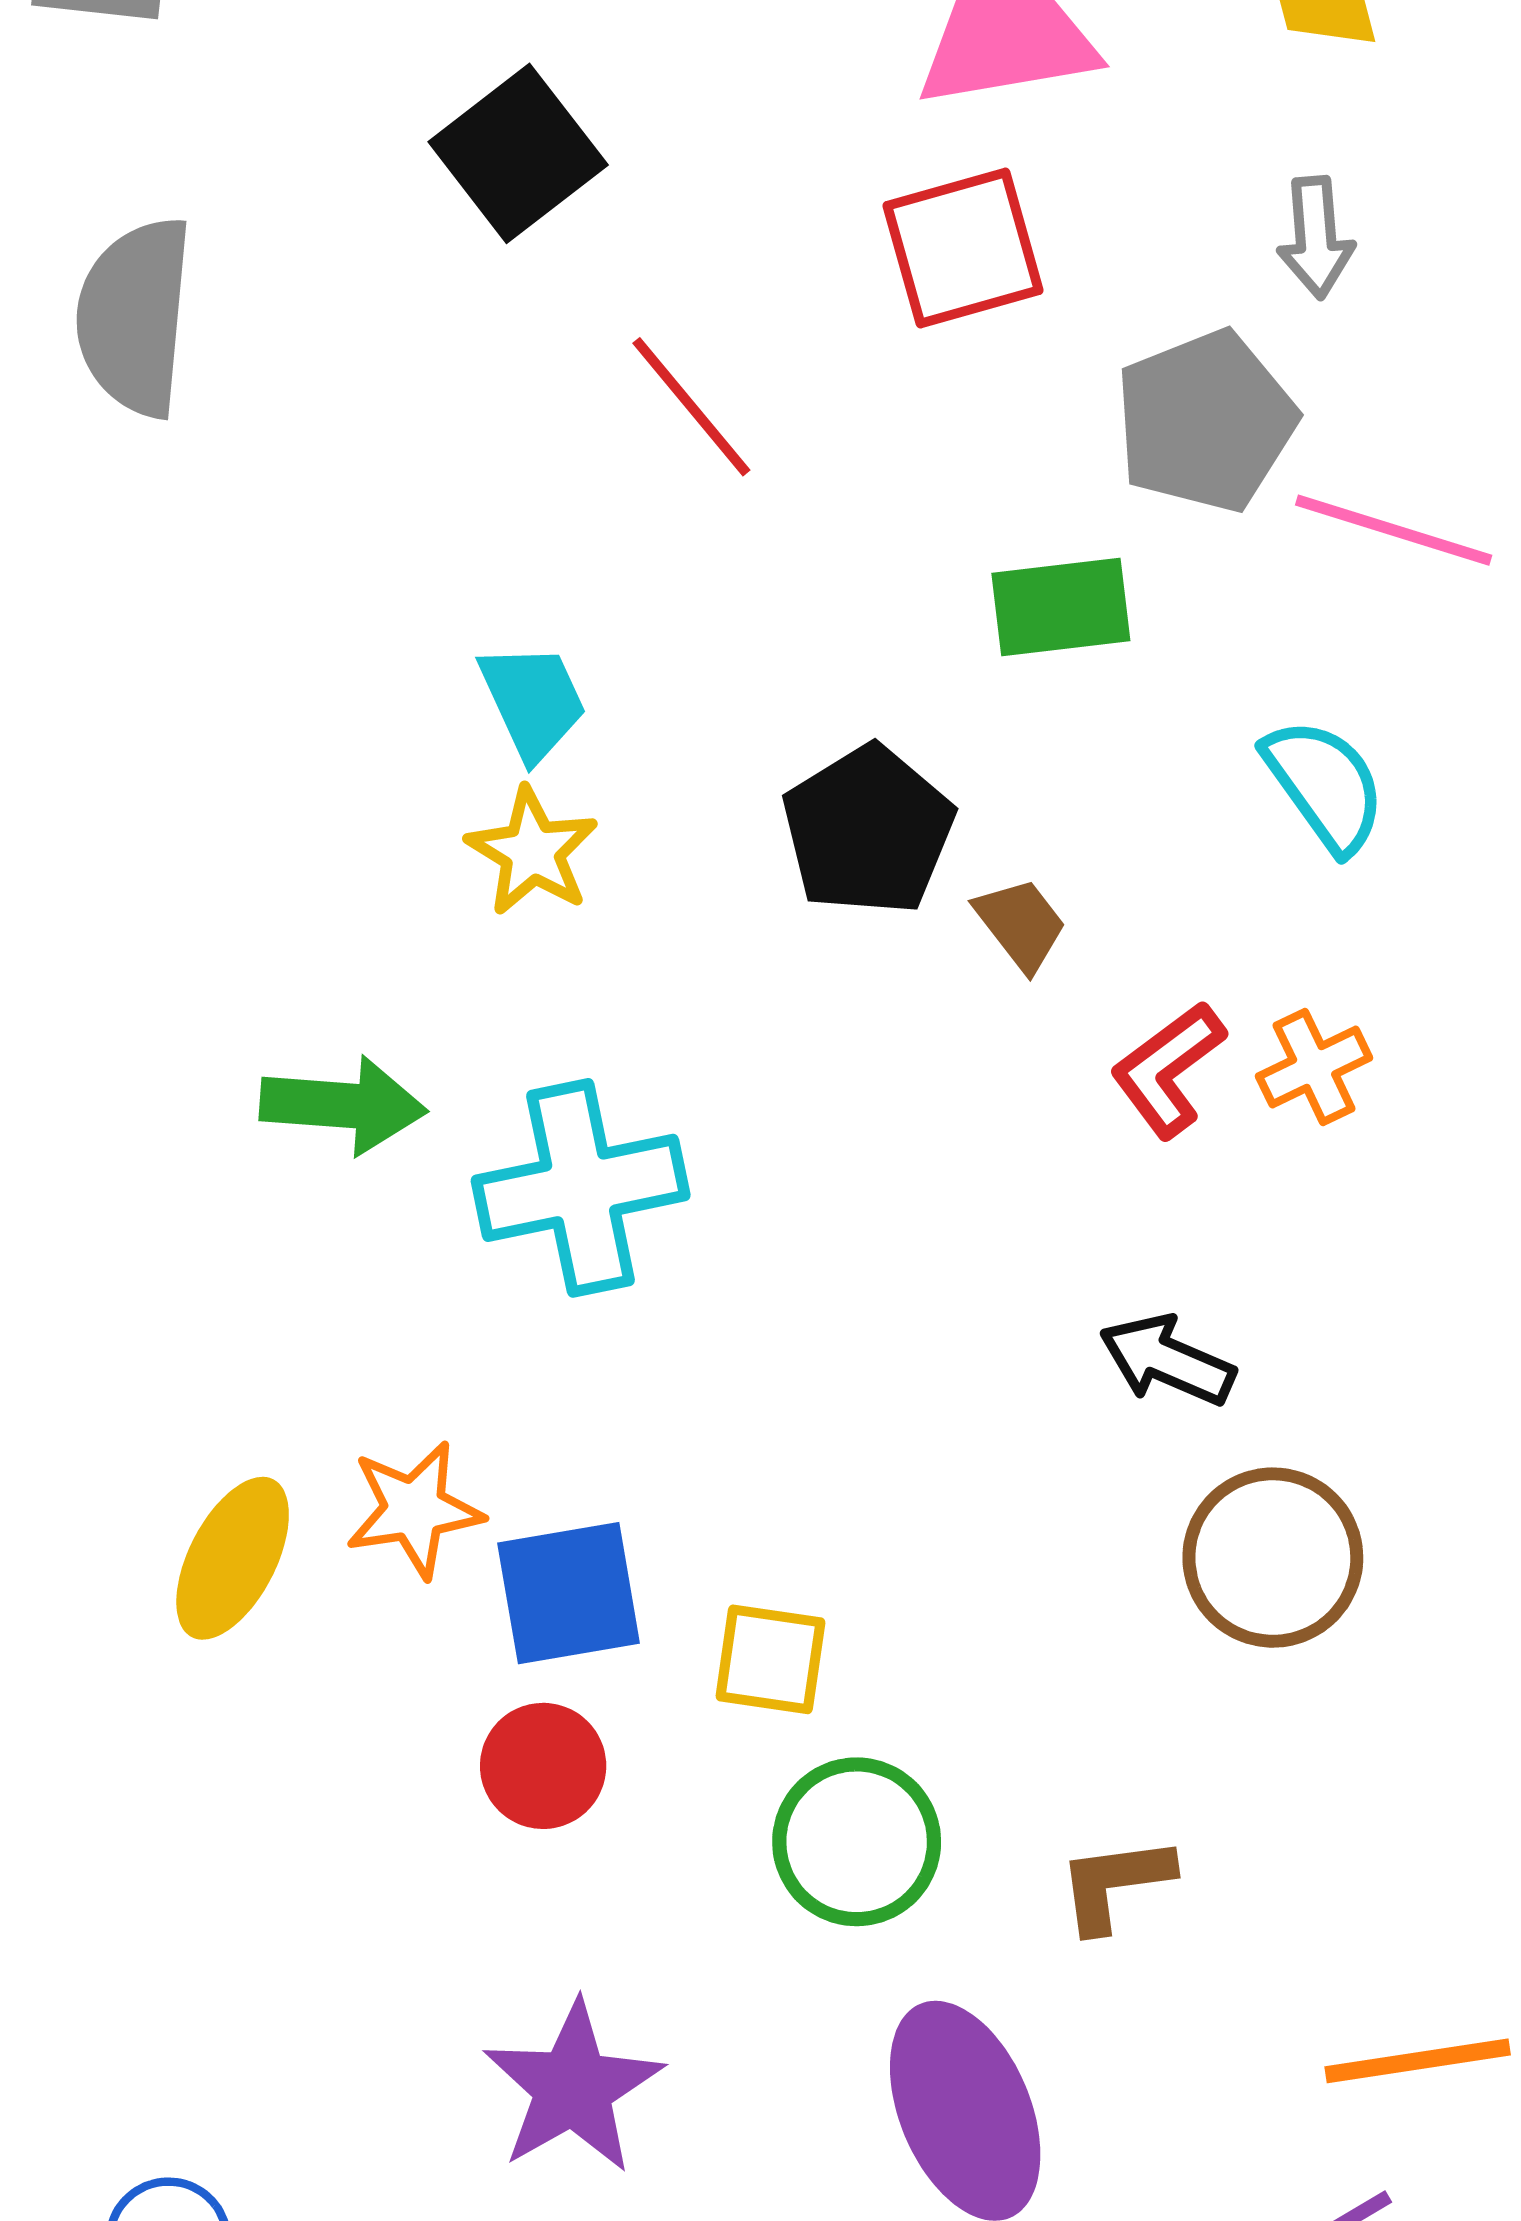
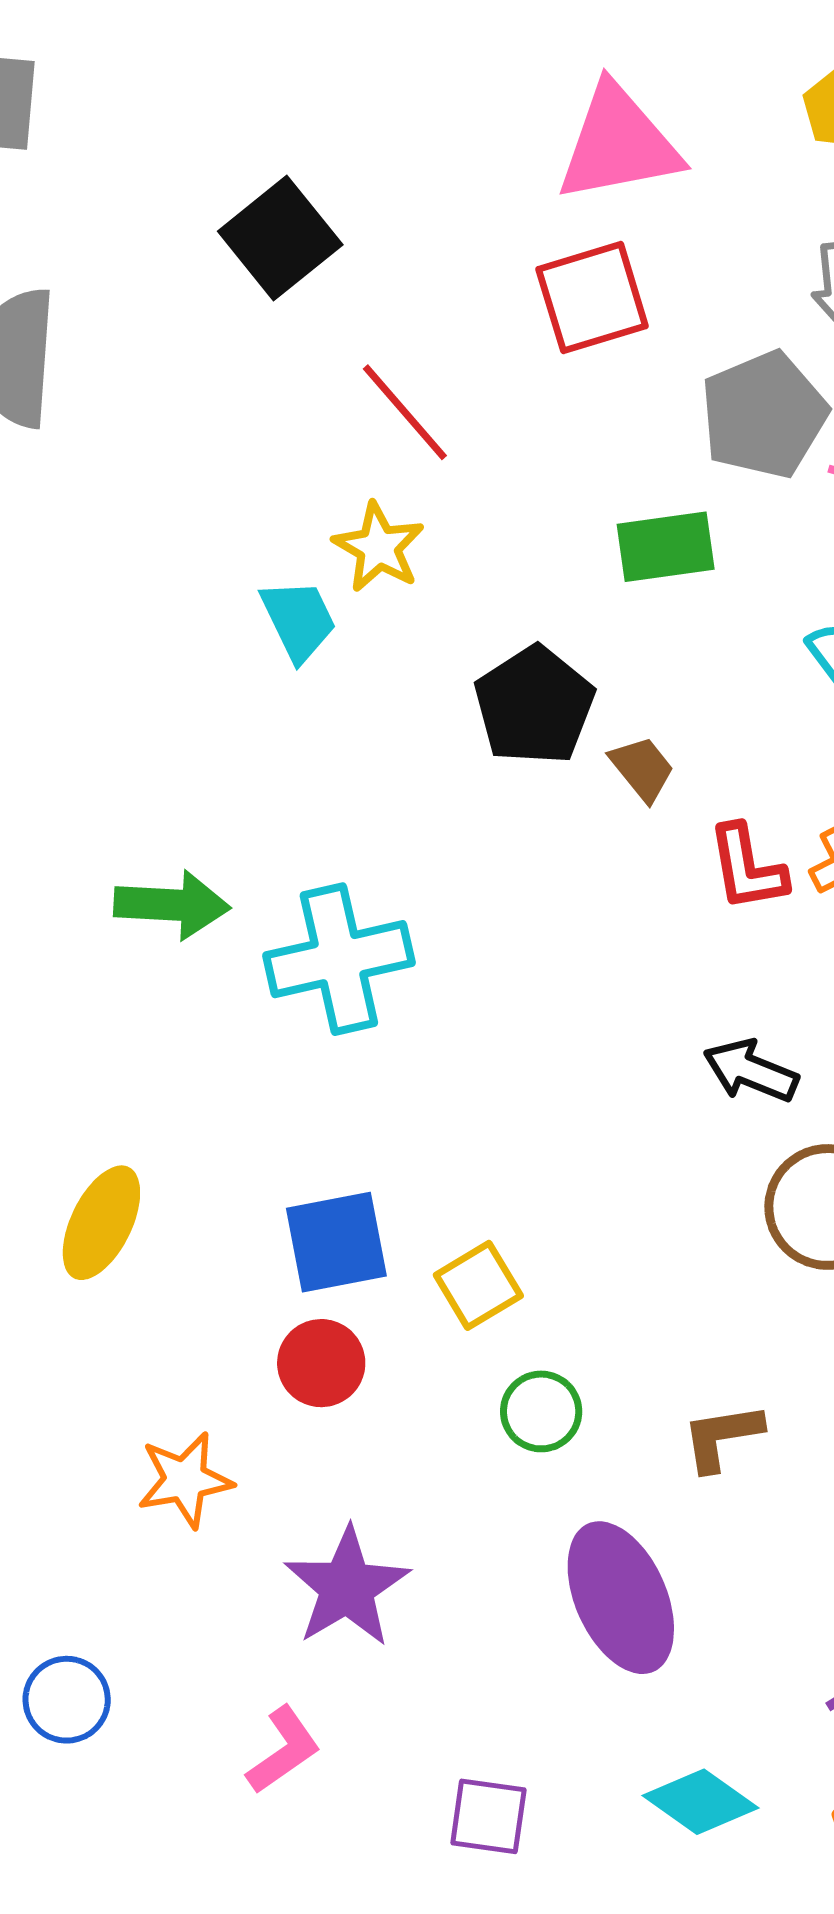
yellow star: (532, 852) -> (379, 547), moved
red L-shape: (1168, 1069) -> (747, 868), turned -62
orange star: (414, 1509) -> (185, 1480), moved
yellow square: (770, 1659) -> (478, 1285), turned -38
green circle: (857, 1842) -> (541, 1411), size x0.7

